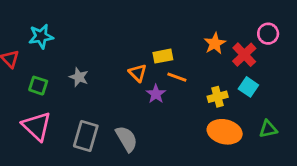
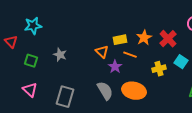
orange star: (215, 43) -> (144, 38), moved
red cross: (244, 55) -> (168, 39), moved
pink triangle: (37, 126) -> (30, 90), size x0.7
orange ellipse: (225, 132) -> (134, 91), moved
gray semicircle: (126, 139) -> (105, 91), moved

